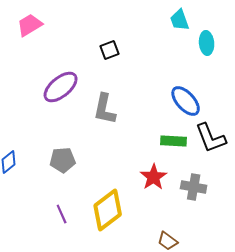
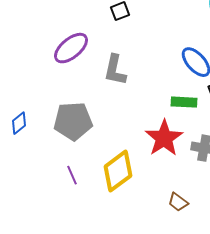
gray pentagon: (63, 160) -> (73, 121), size x1.5
red star: (154, 177) -> (164, 138), size x1.4

